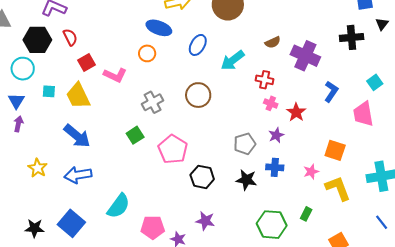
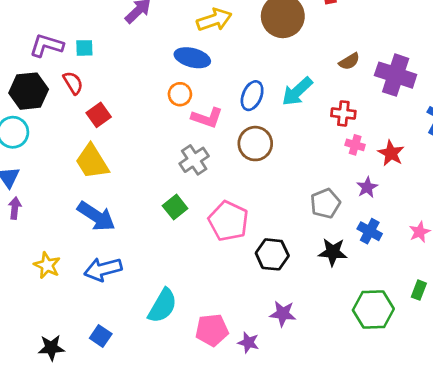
blue ellipse: (198, 45) -> (252, 96), moved
pink L-shape: (115, 75) -> (207, 118), moved
cyan square: (49, 91) -> (84, 48), moved
blue cross: (275, 167) -> (370, 231), turned 30
blue square: (71, 223) -> (101, 336), size x0.6

